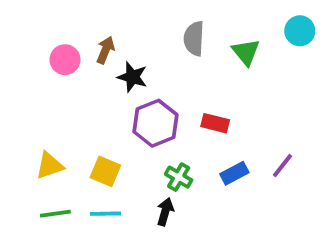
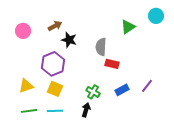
gray semicircle: (194, 39) -> (101, 47), moved
brown arrow: (105, 50) -> (55, 26), turned 40
green triangle: (246, 52) -> (128, 27), turned 35
pink circle: (65, 60) -> (23, 31), moved
purple hexagon: (155, 123) -> (53, 64), moved

